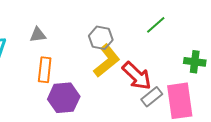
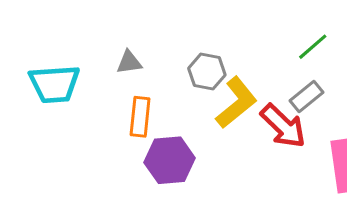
gray hexagon: (101, 38) -> (207, 72), moved
gray rectangle: (152, 97) -> (306, 96), moved

